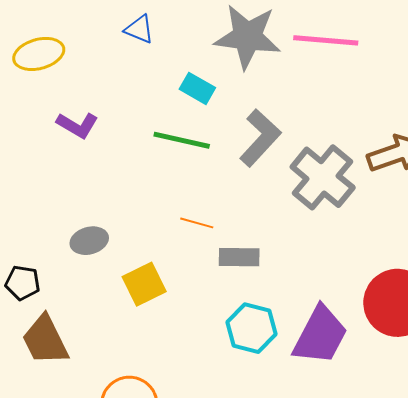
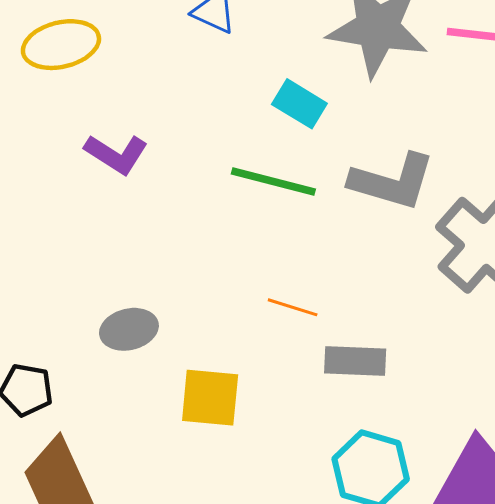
gray L-shape: (260, 138) -> (392, 181), turned 62
yellow square: (144, 284) -> (210, 398), turned 30

